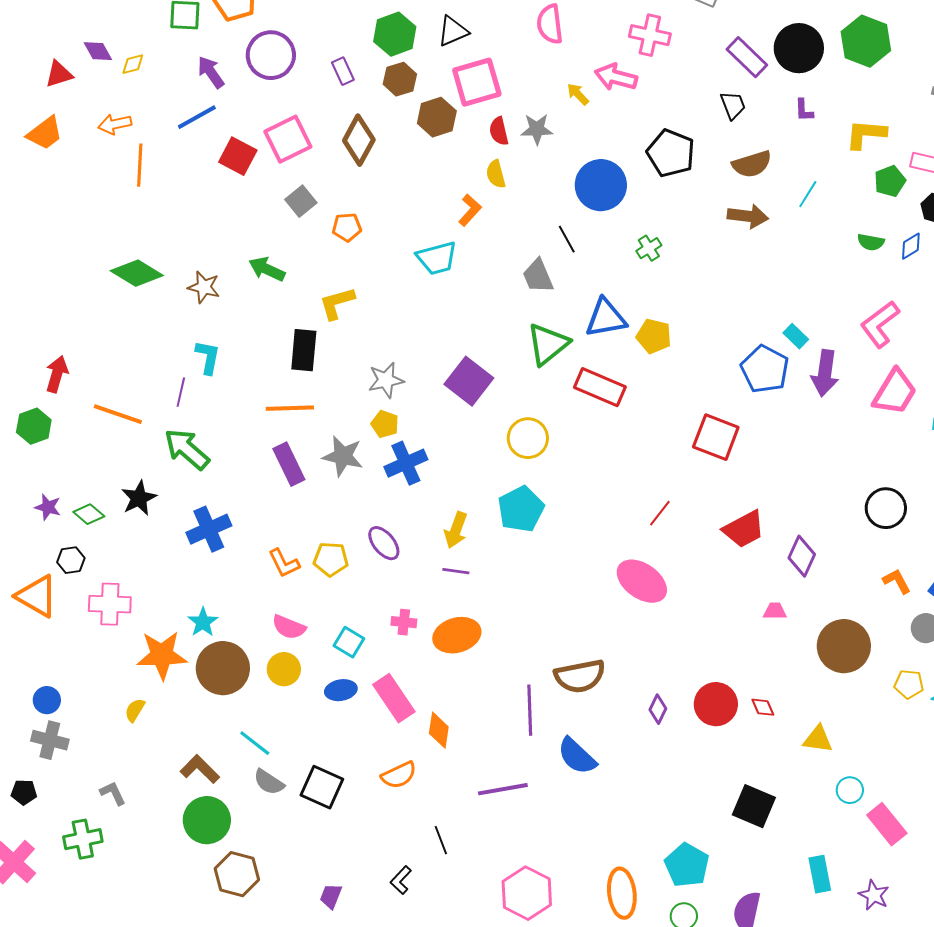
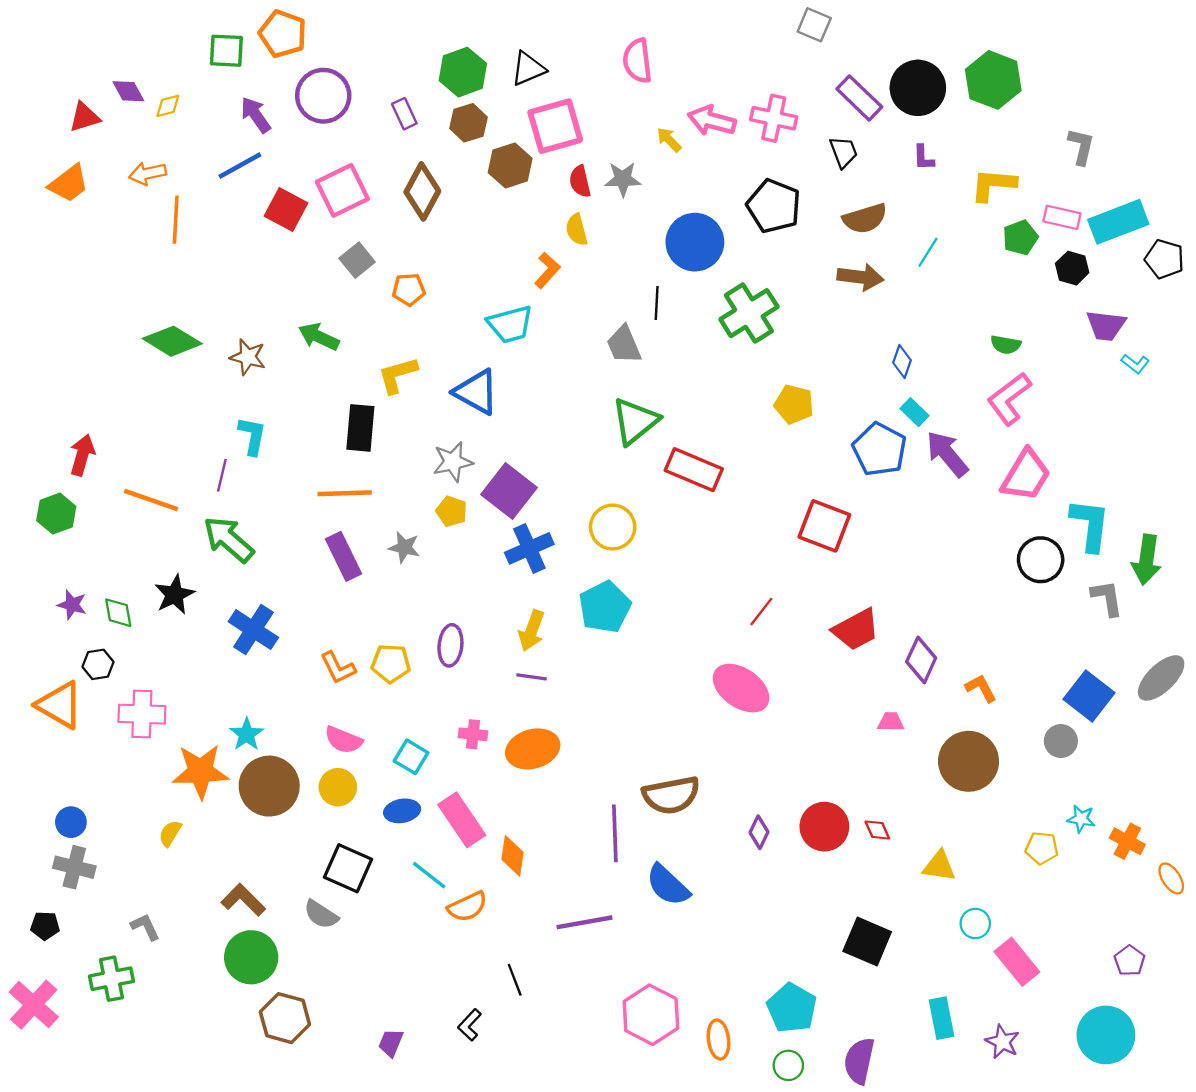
pink cross: (650, 35) -> (774, 118), moved
black line: (567, 239) -> (657, 303), turned 32
green semicircle: (871, 242) -> (1006, 345), moved
blue diamond: (911, 246) -> (902, 362), moved, turned -40
green cross: (649, 248) -> (749, 313), size x2.0
blue triangle: (606, 318) -> (476, 392), moved, turned 39
yellow pentagon: (654, 336) -> (794, 404), moved
purple arrow: (825, 373) -> (947, 454), turned 132
purple square: (469, 381) -> (509, 491), moved
gray star: (343, 456) -> (404, 547), size x0.7
blue cross: (406, 463) -> (529, 548), moved
black circle: (886, 508) -> (1041, 560), moved
green diamond: (89, 514) -> (118, 613), turned 40
blue cross: (209, 529) -> (253, 630), turned -33
purple ellipse: (384, 543) -> (450, 645), turned 45
orange L-shape: (897, 581) -> (981, 688), moved
yellow pentagon: (909, 684) -> (1042, 848), moved
cyan line: (255, 743) -> (429, 875), moved
black square: (322, 787) -> (348, 868), moved
pink hexagon: (527, 893) -> (651, 1015), moved
orange ellipse: (622, 893) -> (719, 1039), size x0.7

